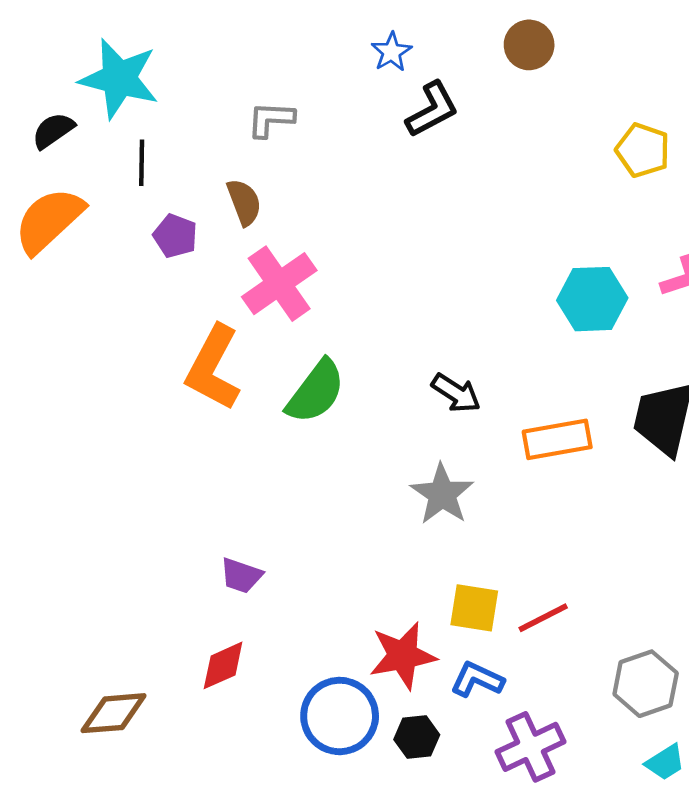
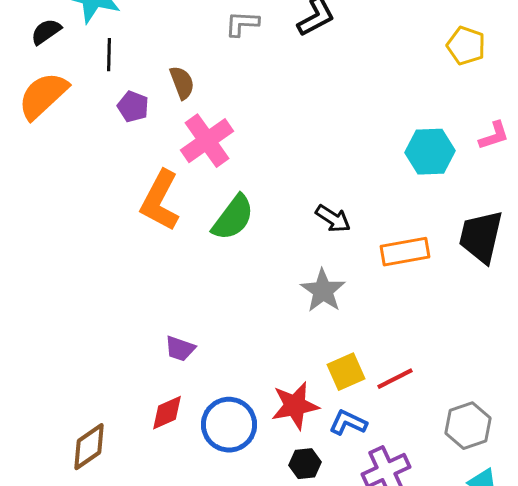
gray L-shape: (271, 119) -> (242, 24), moved
yellow square: (474, 608) -> (346, 372), turned -33
brown diamond: (114, 713) -> (89, 447), turned -30
blue circle: (340, 716) -> (229, 425), moved

